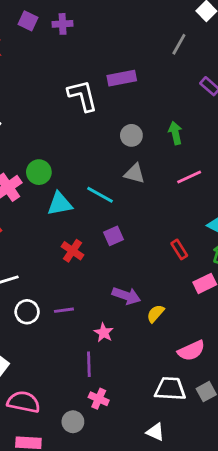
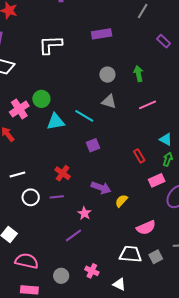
white L-shape: (82, 96) -> (50, 45), moved, turned -80
red cross: (72, 251) -> (63, 173), moved
purple line: (89, 364) -> (73, 235), turned 54
pink cross: (99, 399) -> (92, 271), moved

